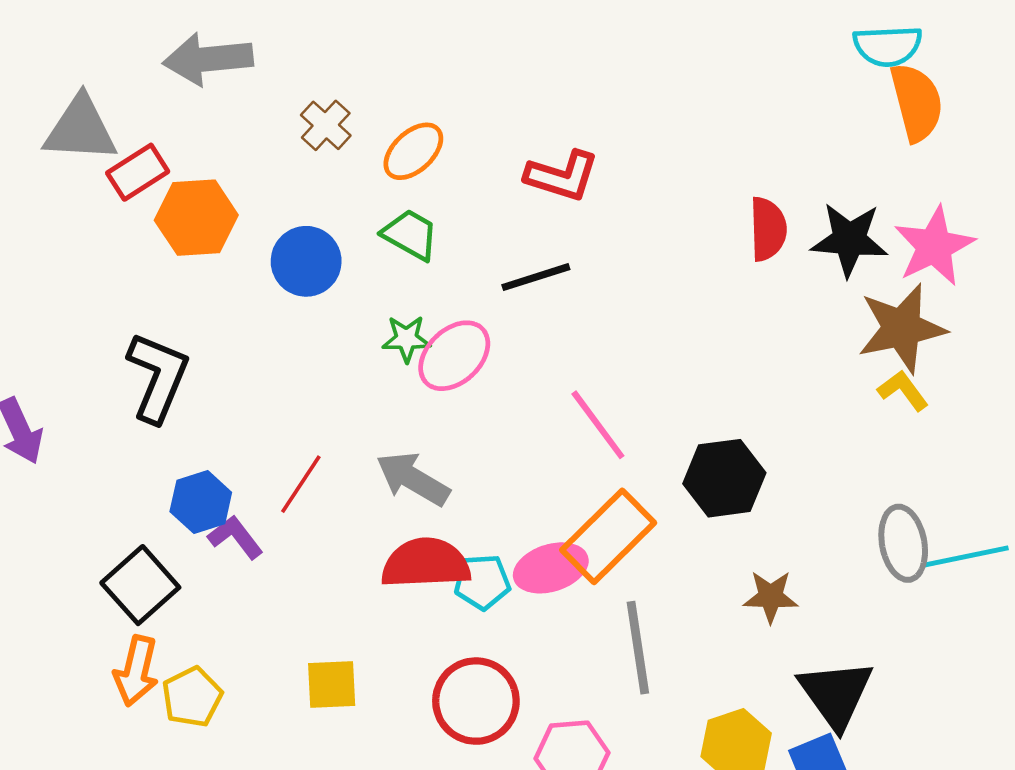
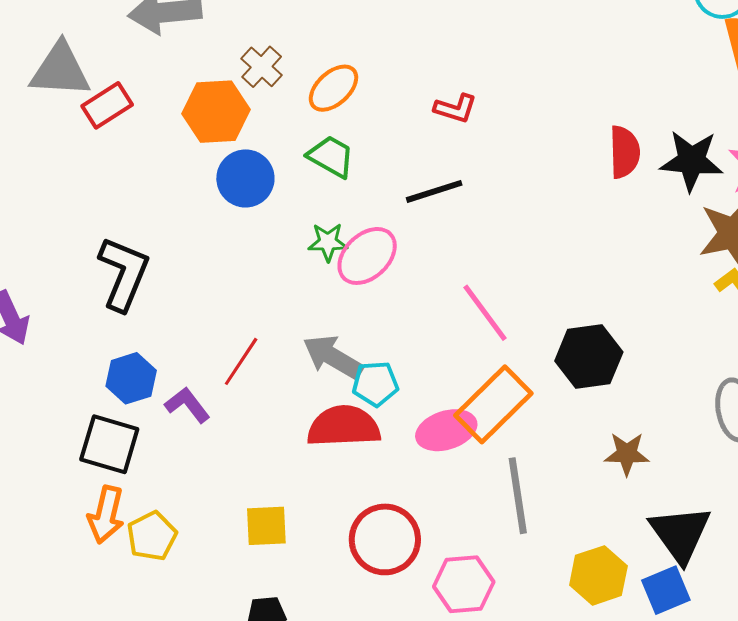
red L-shape: (562, 176) -> (456, 108), size x0.7
orange hexagon: (196, 218) -> (216, 112), moved
blue hexagon: (201, 502) -> (131, 378), moved
cyan pentagon: (482, 582) -> (375, 384), moved
black square: (140, 585) -> (109, 444), turned -32

